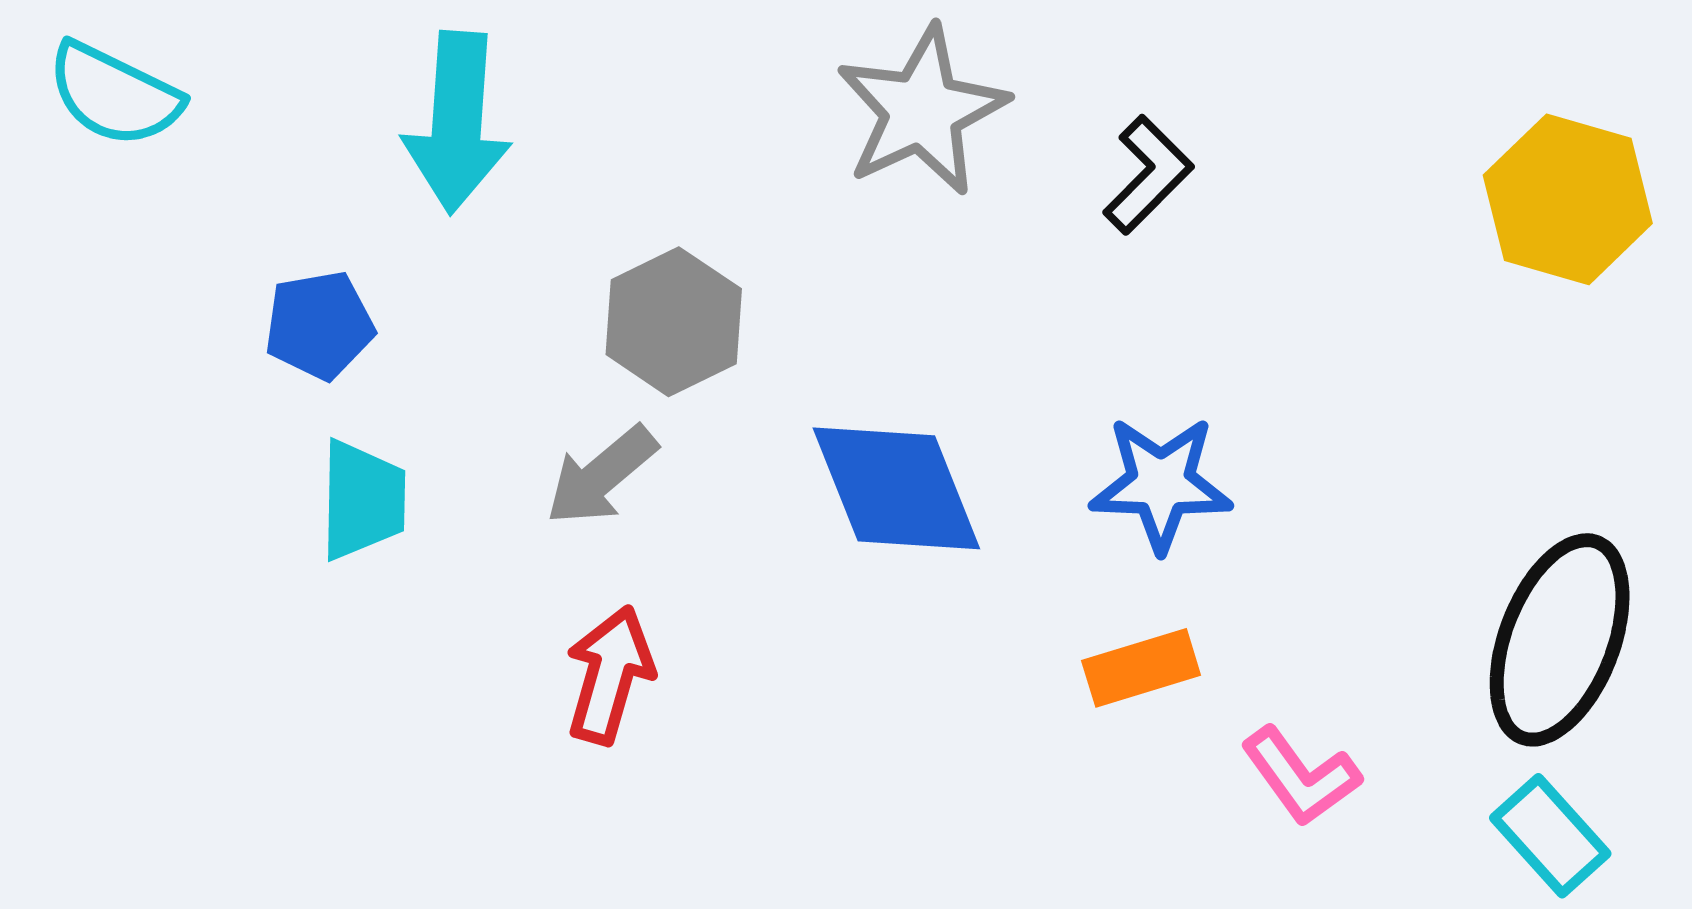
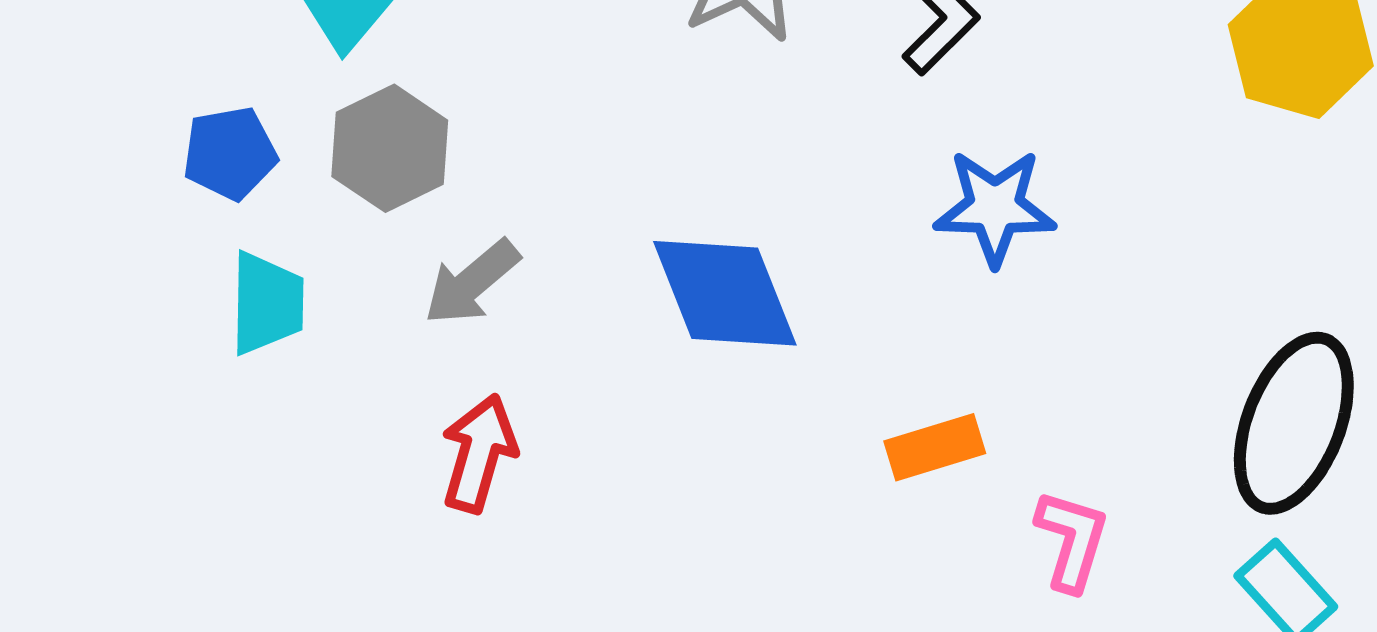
gray hexagon: (674, 322) -> (390, 148), moved
blue star: (1161, 484) -> (995, 207), moved
pink L-shape: (1301, 776) -> (1072, 540), turned -127

